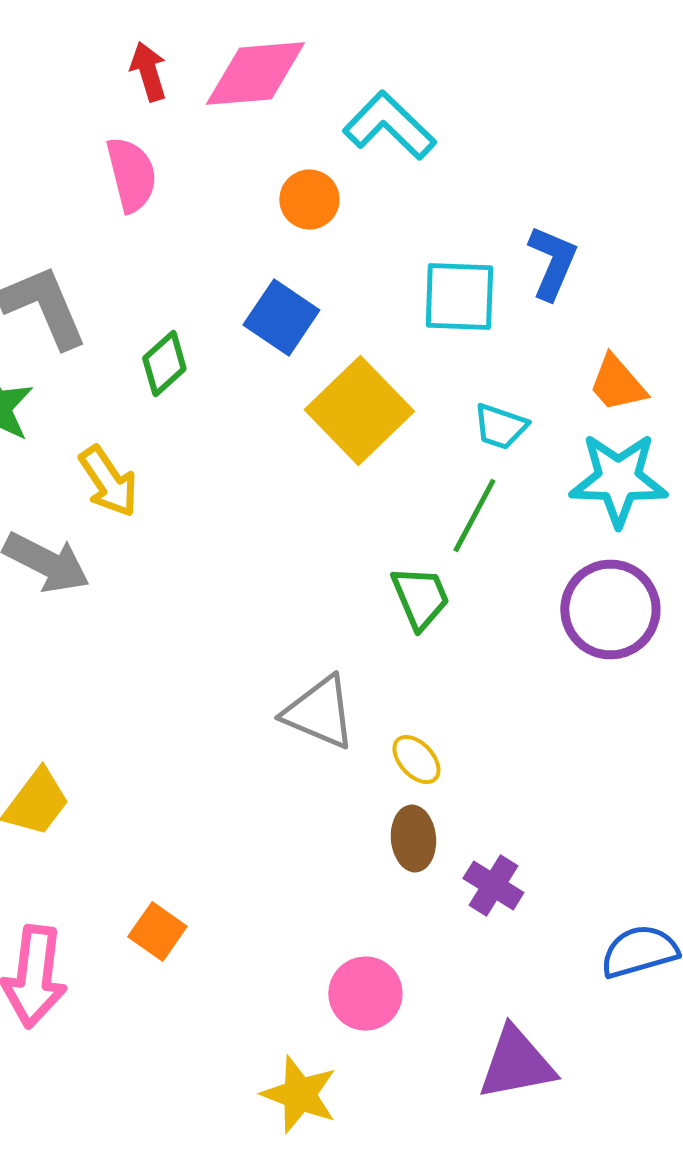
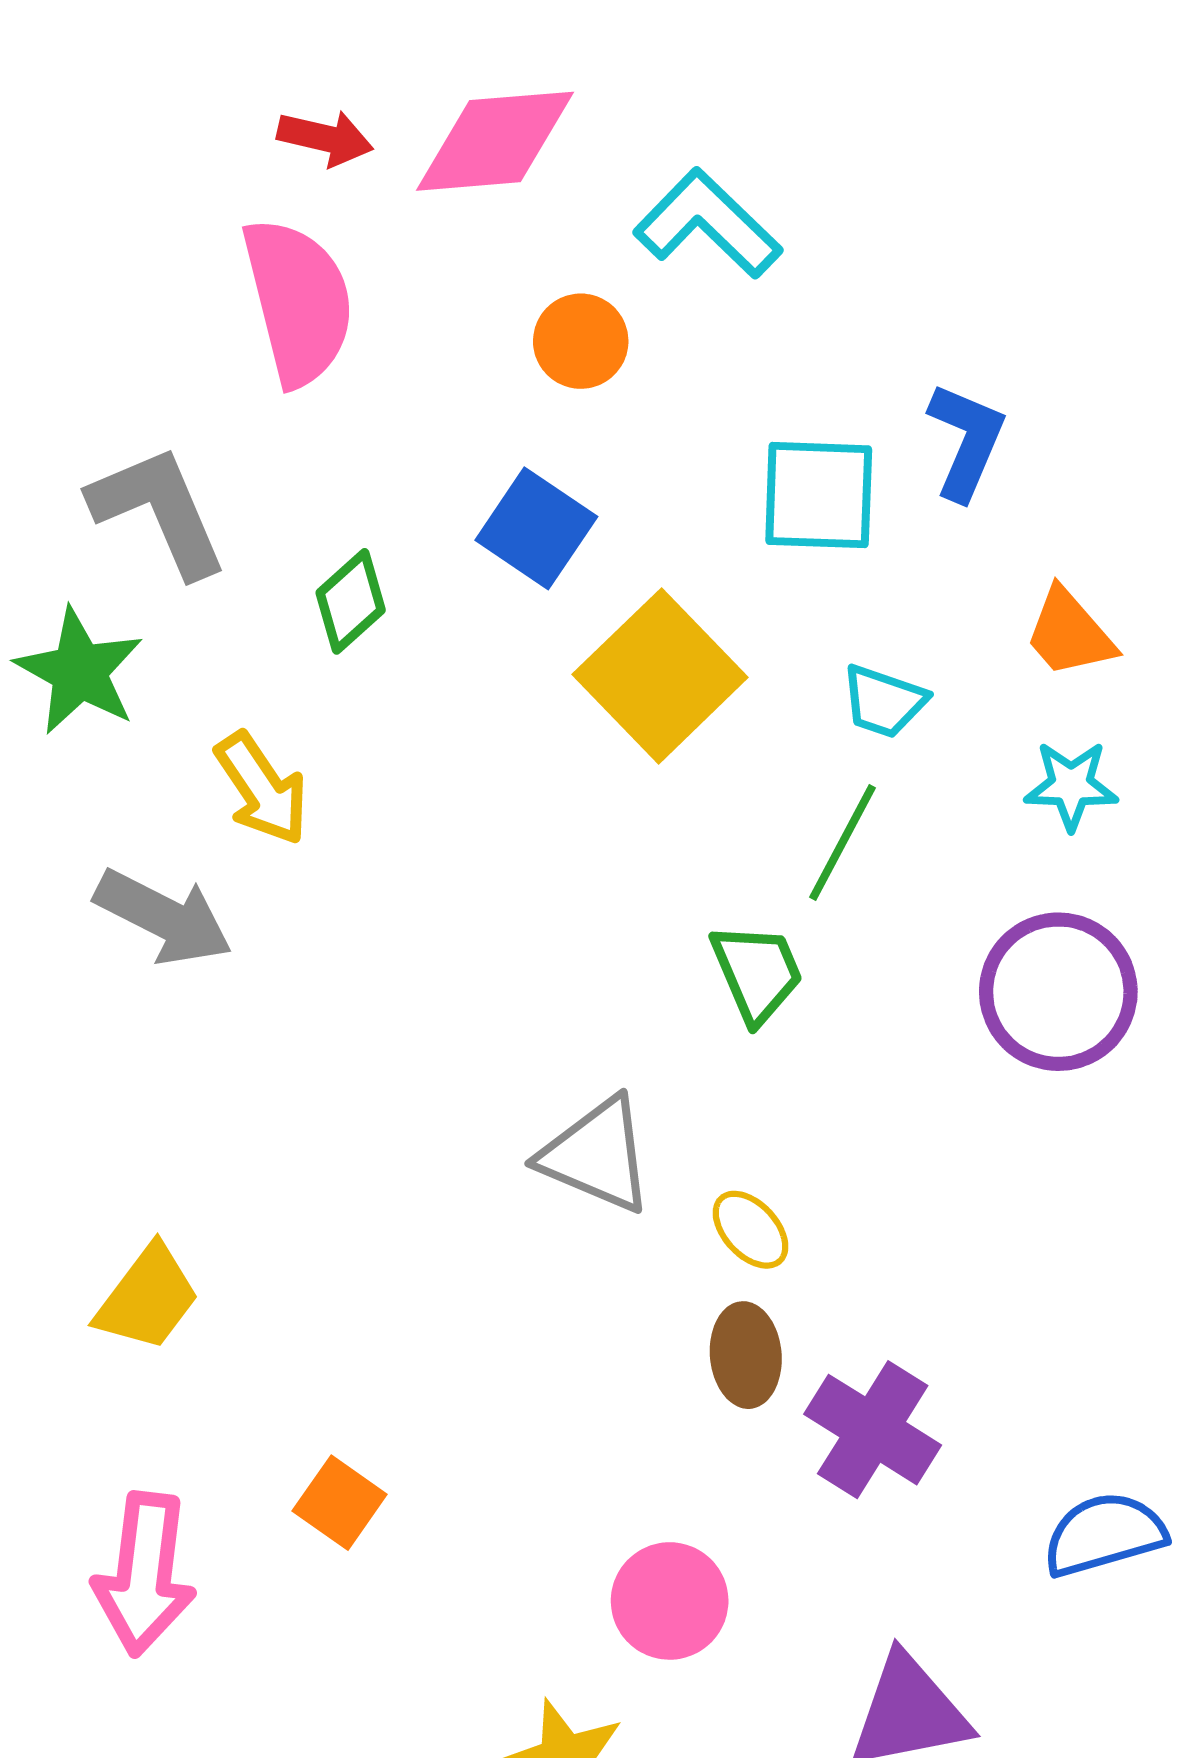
red arrow: (148, 72) -> (325, 138), turned 120
pink semicircle: (131, 174) -> (298, 301), size x1.4
cyan star: (618, 480) -> (1071, 785), size x0.6
purple cross: (493, 886) -> (873, 1430), size x1.4

